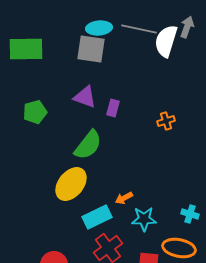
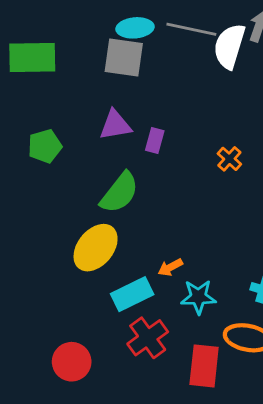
purple triangle: (85, 97) -> (115, 125), turned -30
orange cross: (166, 121) -> (229, 159), turned -30

